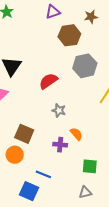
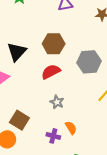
brown hexagon: (69, 35) -> (54, 44), moved

